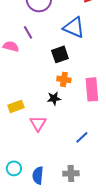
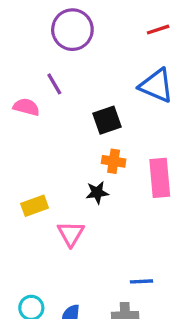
blue triangle: (74, 27) -> (156, 86), moved
blue line: (82, 137) -> (142, 281), moved, turned 40

